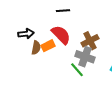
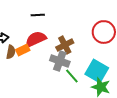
red semicircle: (61, 35) -> (36, 39), turned -70
green line: (77, 70) -> (72, 76), moved

